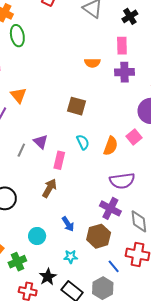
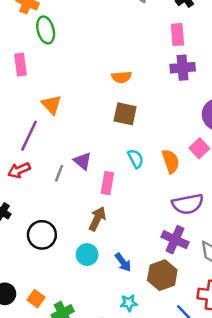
orange semicircle: (92, 63) -> (121, 77), moved
orange semicircle: (111, 146) -> (171, 161), turned -36
cyan circle: (37, 236) -> (87, 255), moved

